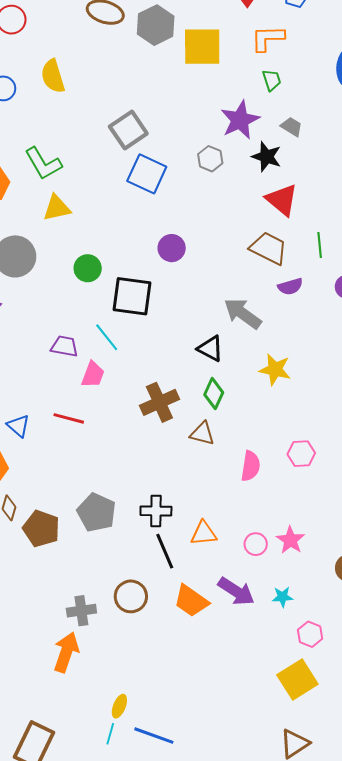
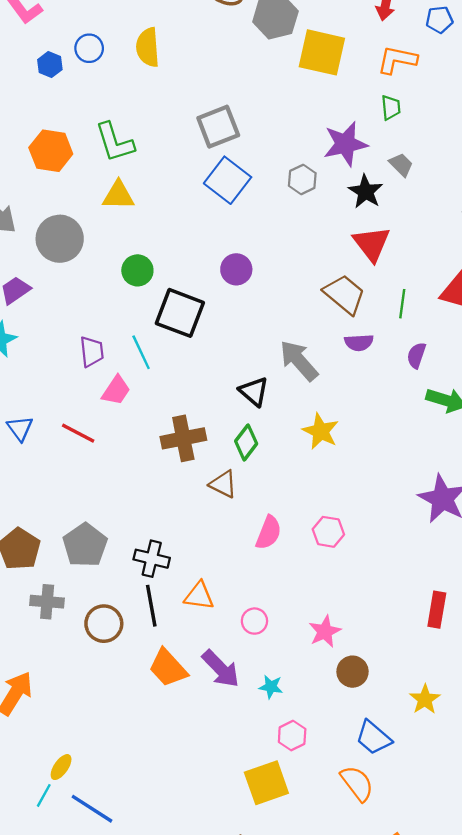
purple trapezoid: (65, 346) -> (92, 352), turned 60
pink star: (290, 540) -> (325, 631), moved
brown circle: (131, 596) -> (104, 624), moved
gray cross: (81, 611) -> (47, 602), moved

